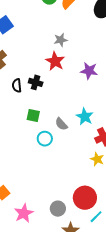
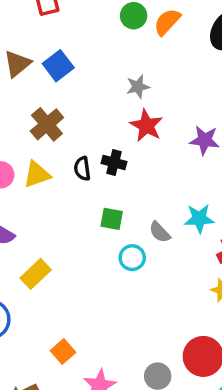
gray star: (61, 40) -> (138, 87), moved
cyan star: (85, 117) -> (199, 219), turned -30

